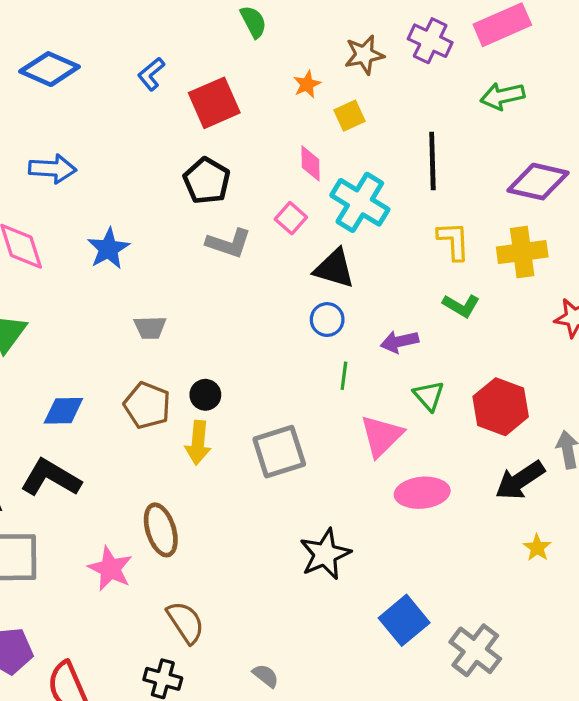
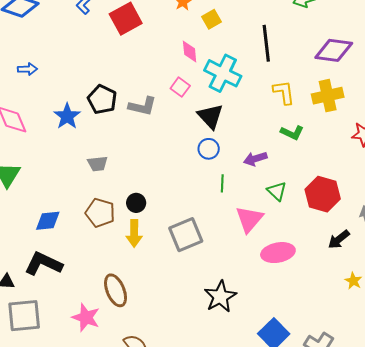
blue arrow: (52, 169) -> (27, 69), size x0.7
black pentagon: (207, 181) -> (102, 99), moved
black triangle: (334, 268) -> (210, 116), turned 36
black arrow: (520, 480) -> (339, 239), size x0.7

